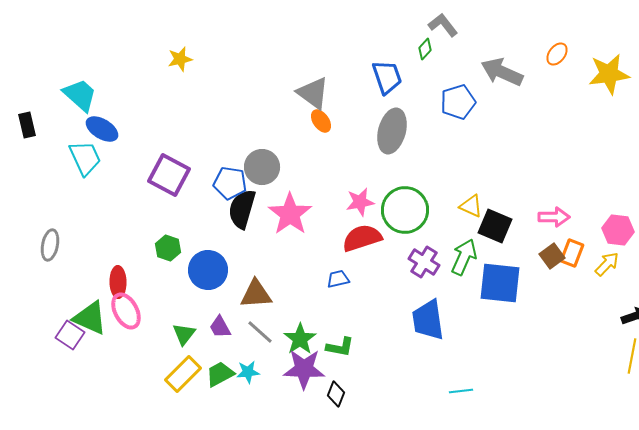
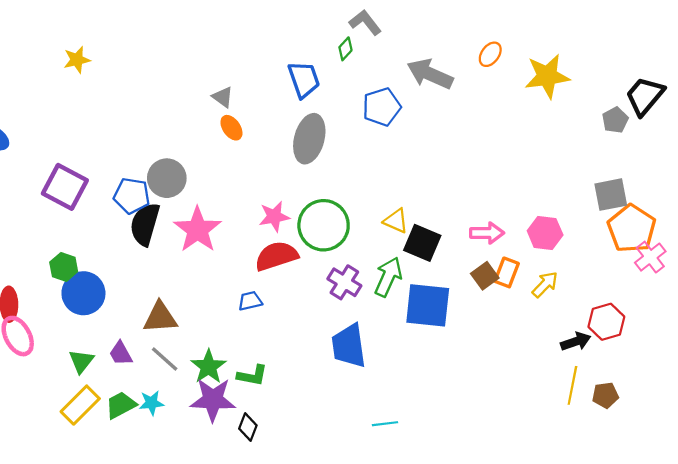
gray triangle: (313, 93) -> (223, 97), size x0.6
pink hexagon: (618, 230) -> (545, 233), moved
blue circle: (208, 270) -> (83, 293), moved

